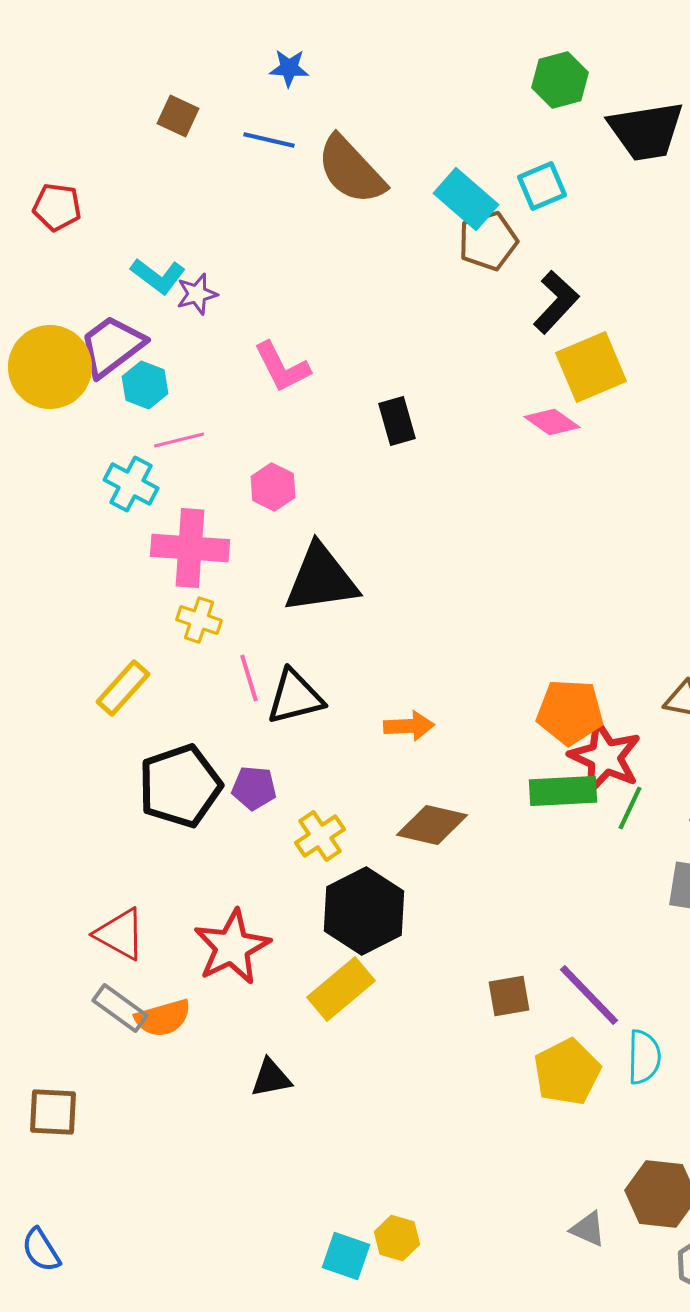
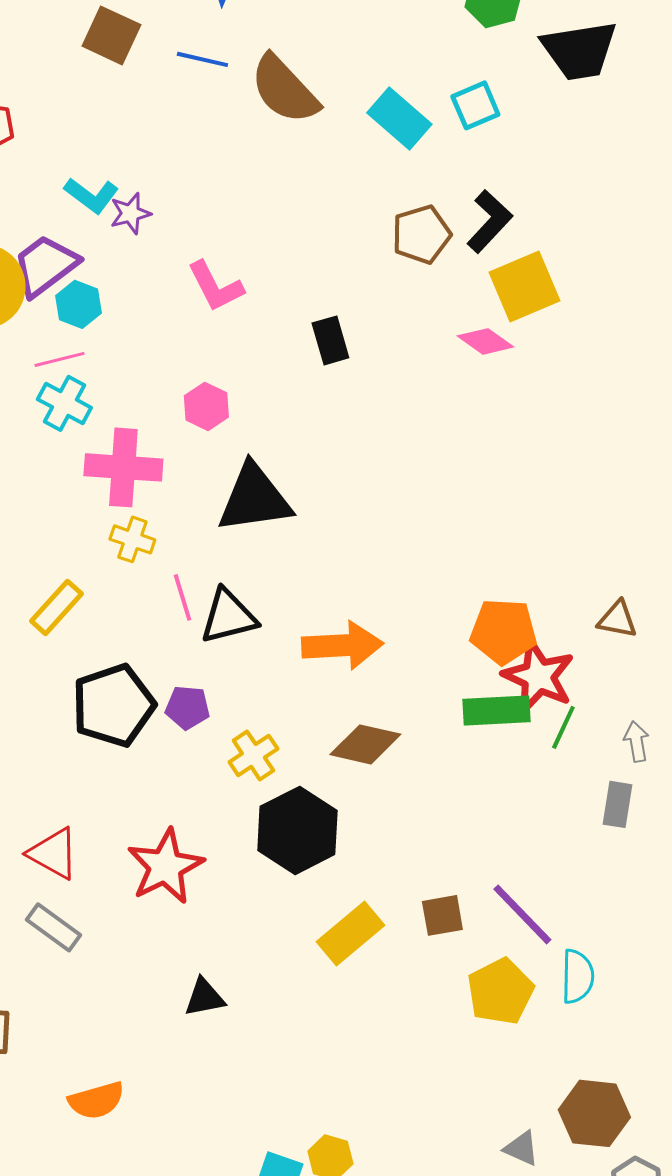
brown square: (178, 116) -> (111, 35), size x1.4
brown pentagon: (488, 241) -> (421, 234), moved
pink line: (179, 440) -> (59, 359), moved
orange arrow: (409, 726) -> (342, 645), size x1.6
yellow rectangle: (341, 989) -> (350, 933), moved
orange semicircle: (163, 1018) -> (96, 1100), moved

